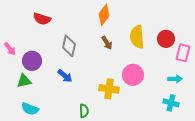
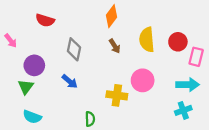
pink arrow: (10, 49) -> (11, 41), moved
cyan arrow: (175, 79) -> (188, 85), size x1.5
green triangle: (24, 81) -> (26, 87), turned -42
cyan cross: (171, 103) -> (183, 110), turned -35

